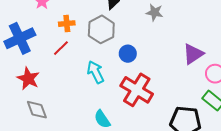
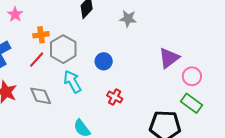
gray hexagon: (101, 29) -> (63, 49), moved
red cross: (137, 90) -> (115, 97), size x0.5
gray diamond: (37, 110) -> (41, 96), moved

